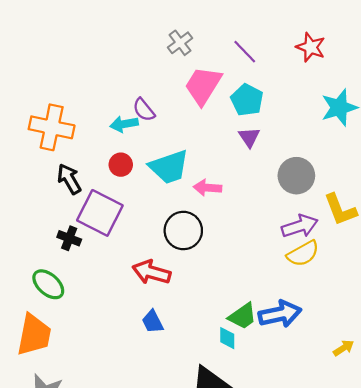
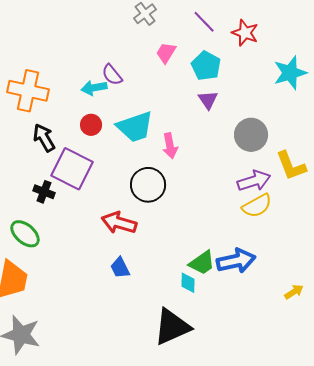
red star: (311, 47) -> (245, 33), moved
pink trapezoid: (203, 86) -> (166, 53), size x0.6
pink arrow: (207, 188) -> (170, 146), turned -105

